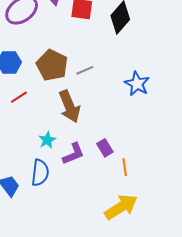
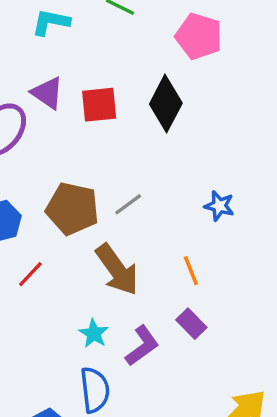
blue star: (137, 84) -> (219, 206), size x0.7
orange line: (125, 167) -> (191, 271), moved

